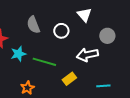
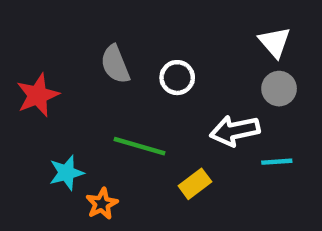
white triangle: (84, 15) -> (275, 42), moved
cyan star: (18, 54) -> (66, 173), moved
cyan line: (103, 86) -> (277, 162), moved

